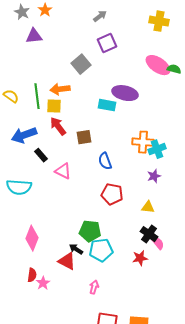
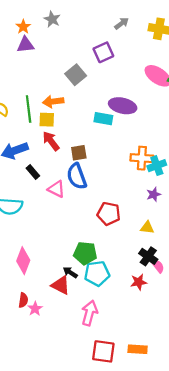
orange star: (45, 10) -> (23, 27), moved
gray star: (22, 12) -> (52, 19), moved
gray arrow: (100, 16) -> (122, 23), moved
blue semicircle: (105, 161) -> (77, 176), moved, size x1.4
pink arrow: (94, 287) -> (89, 313), size x1.6

